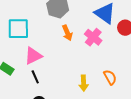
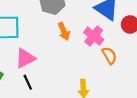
orange semicircle: (110, 77) -> (109, 56), moved

